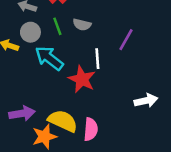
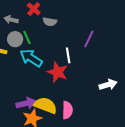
gray semicircle: (82, 25) -> (50, 22), moved
green line: (57, 26) -> (27, 37), moved
purple arrow: (22, 113) -> (26, 103), moved

